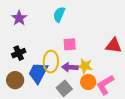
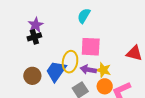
purple star: (19, 18) -> (36, 25), moved
pink square: (70, 44) -> (91, 47), size x1.5
black cross: (19, 53) -> (34, 37), moved

